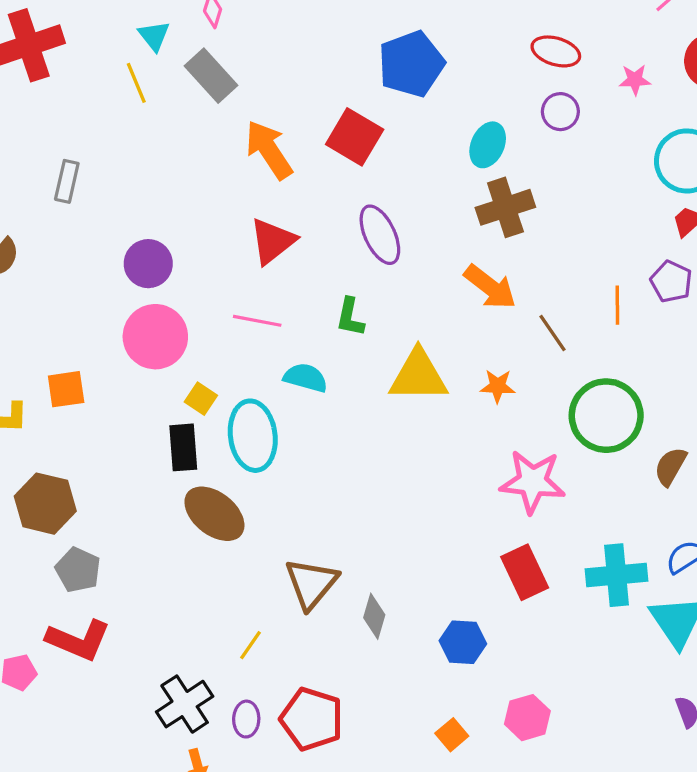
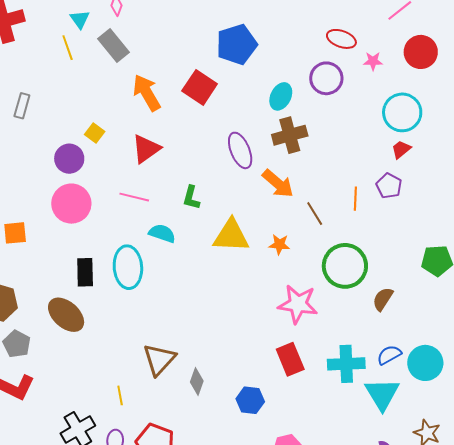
red ellipse: (556, 51) -> (341, 39), moved
purple circle: (560, 112) -> (326, 78), size x1.4
purple ellipse: (380, 235) -> (240, 150), moved
yellow square: (201, 399) -> (95, 133), moved
brown ellipse: (214, 514) -> (66, 315), moved
yellow line: (250, 645) -> (120, 395), turned -48

